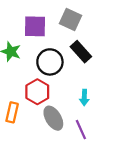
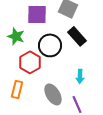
red hexagon: (37, 92) -> (30, 62), moved

